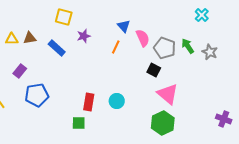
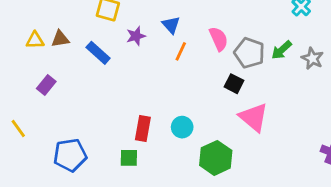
blue triangle: (124, 26) -> (171, 25), moved
green arrow: (188, 46) -> (282, 50), turned -98
blue pentagon: (37, 95) -> (70, 155), moved
green hexagon: (163, 123) -> (216, 158), moved

